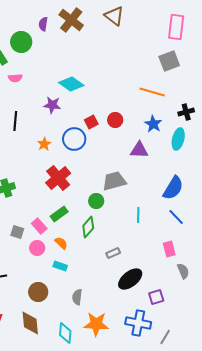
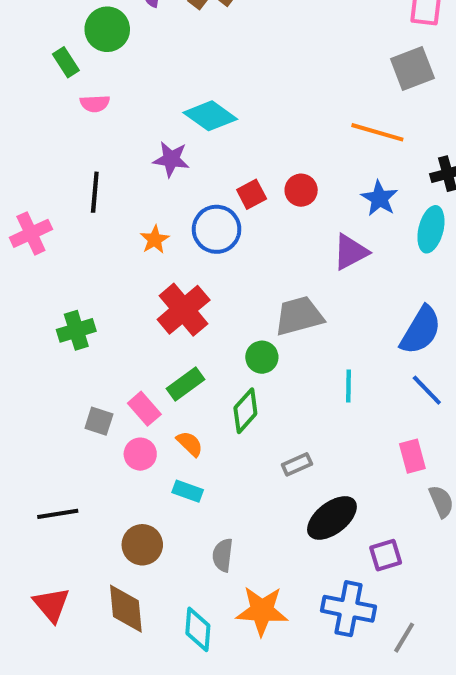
purple triangle: (139, 150) -> (351, 252), turned -30

